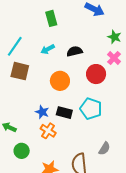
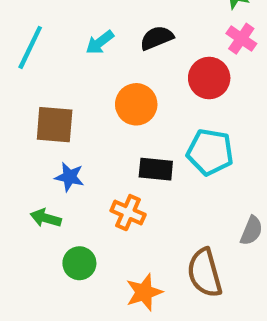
brown square: (20, 71) -> (55, 125), moved
blue star: (42, 112) -> (69, 177), moved

